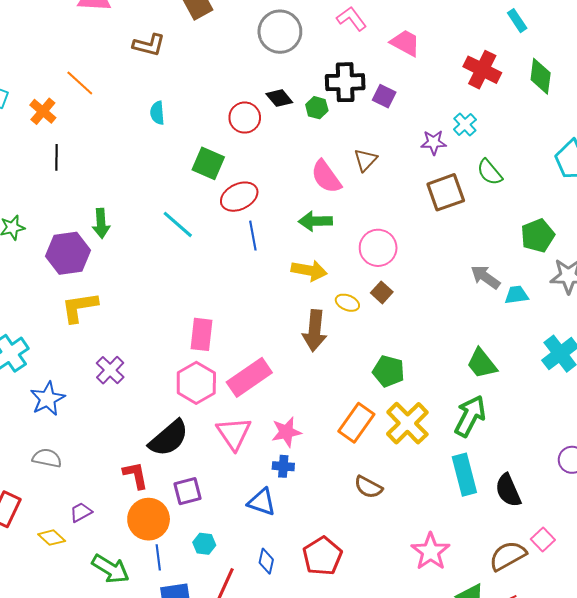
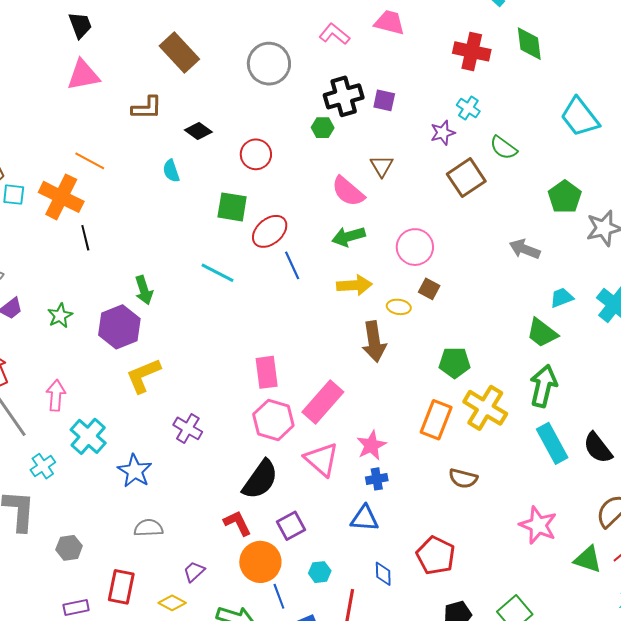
pink trapezoid: (405, 43) -> (389, 22), moved
black diamond: (279, 98) -> (198, 131), moved
orange cross: (43, 111) -> (61, 197), size x1.6
cyan trapezoid: (517, 295) -> (562, 298), moved

